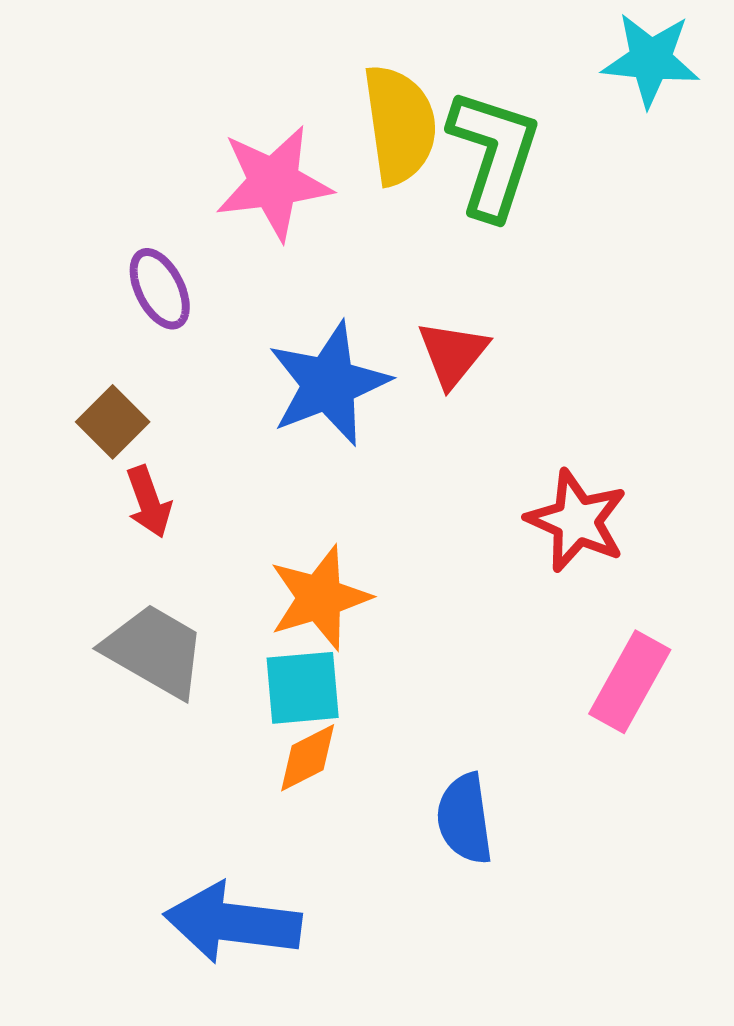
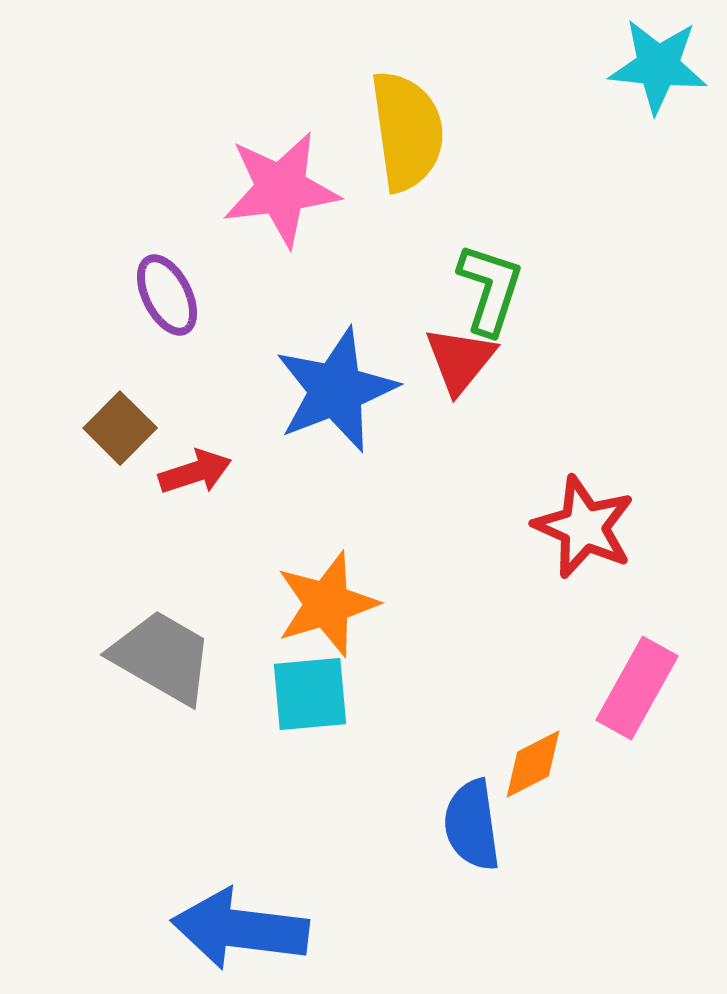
green L-shape: (494, 154) -> (490, 289), moved, size x0.7
red arrow: (149, 502) -> (195, 472), moved, turned -88
orange diamond: (308, 758) -> (533, 764), moved

